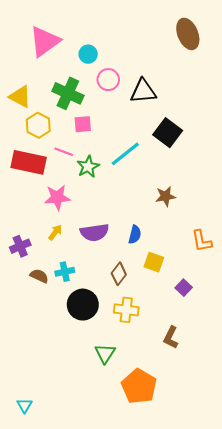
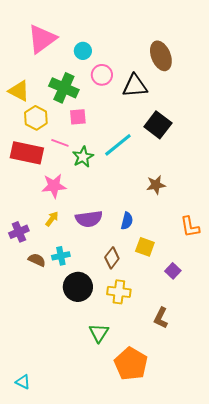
brown ellipse: (188, 34) -> (161, 56), moved
cyan triangle: (24, 405) -> (23, 382), turned -35

